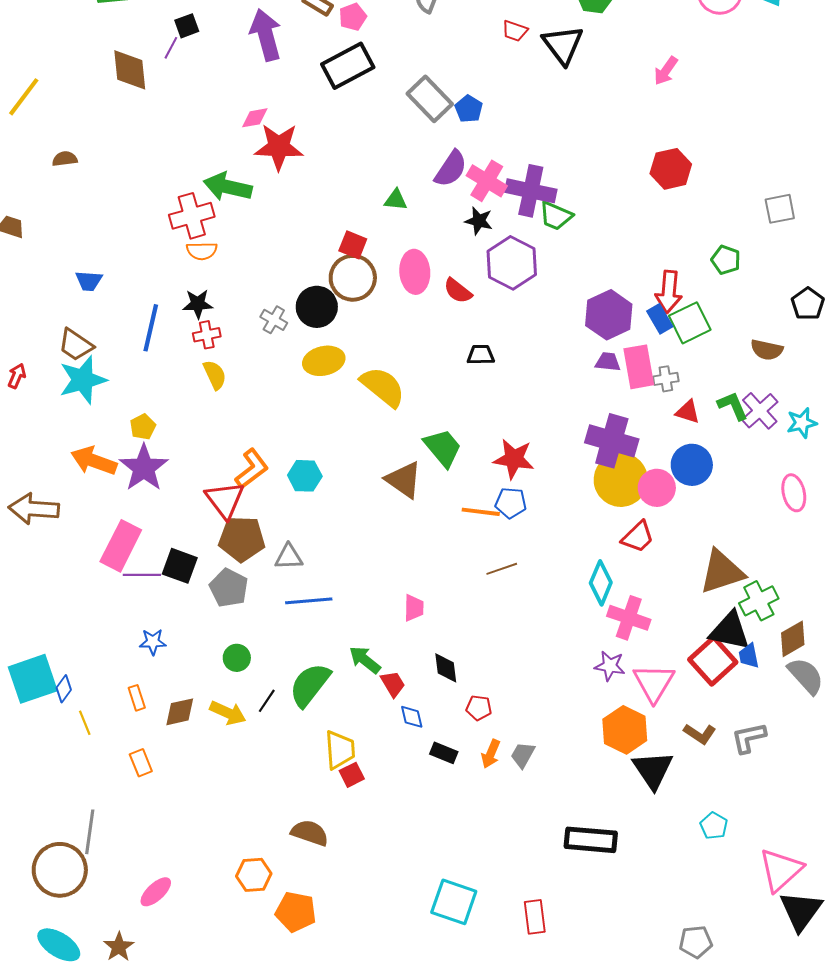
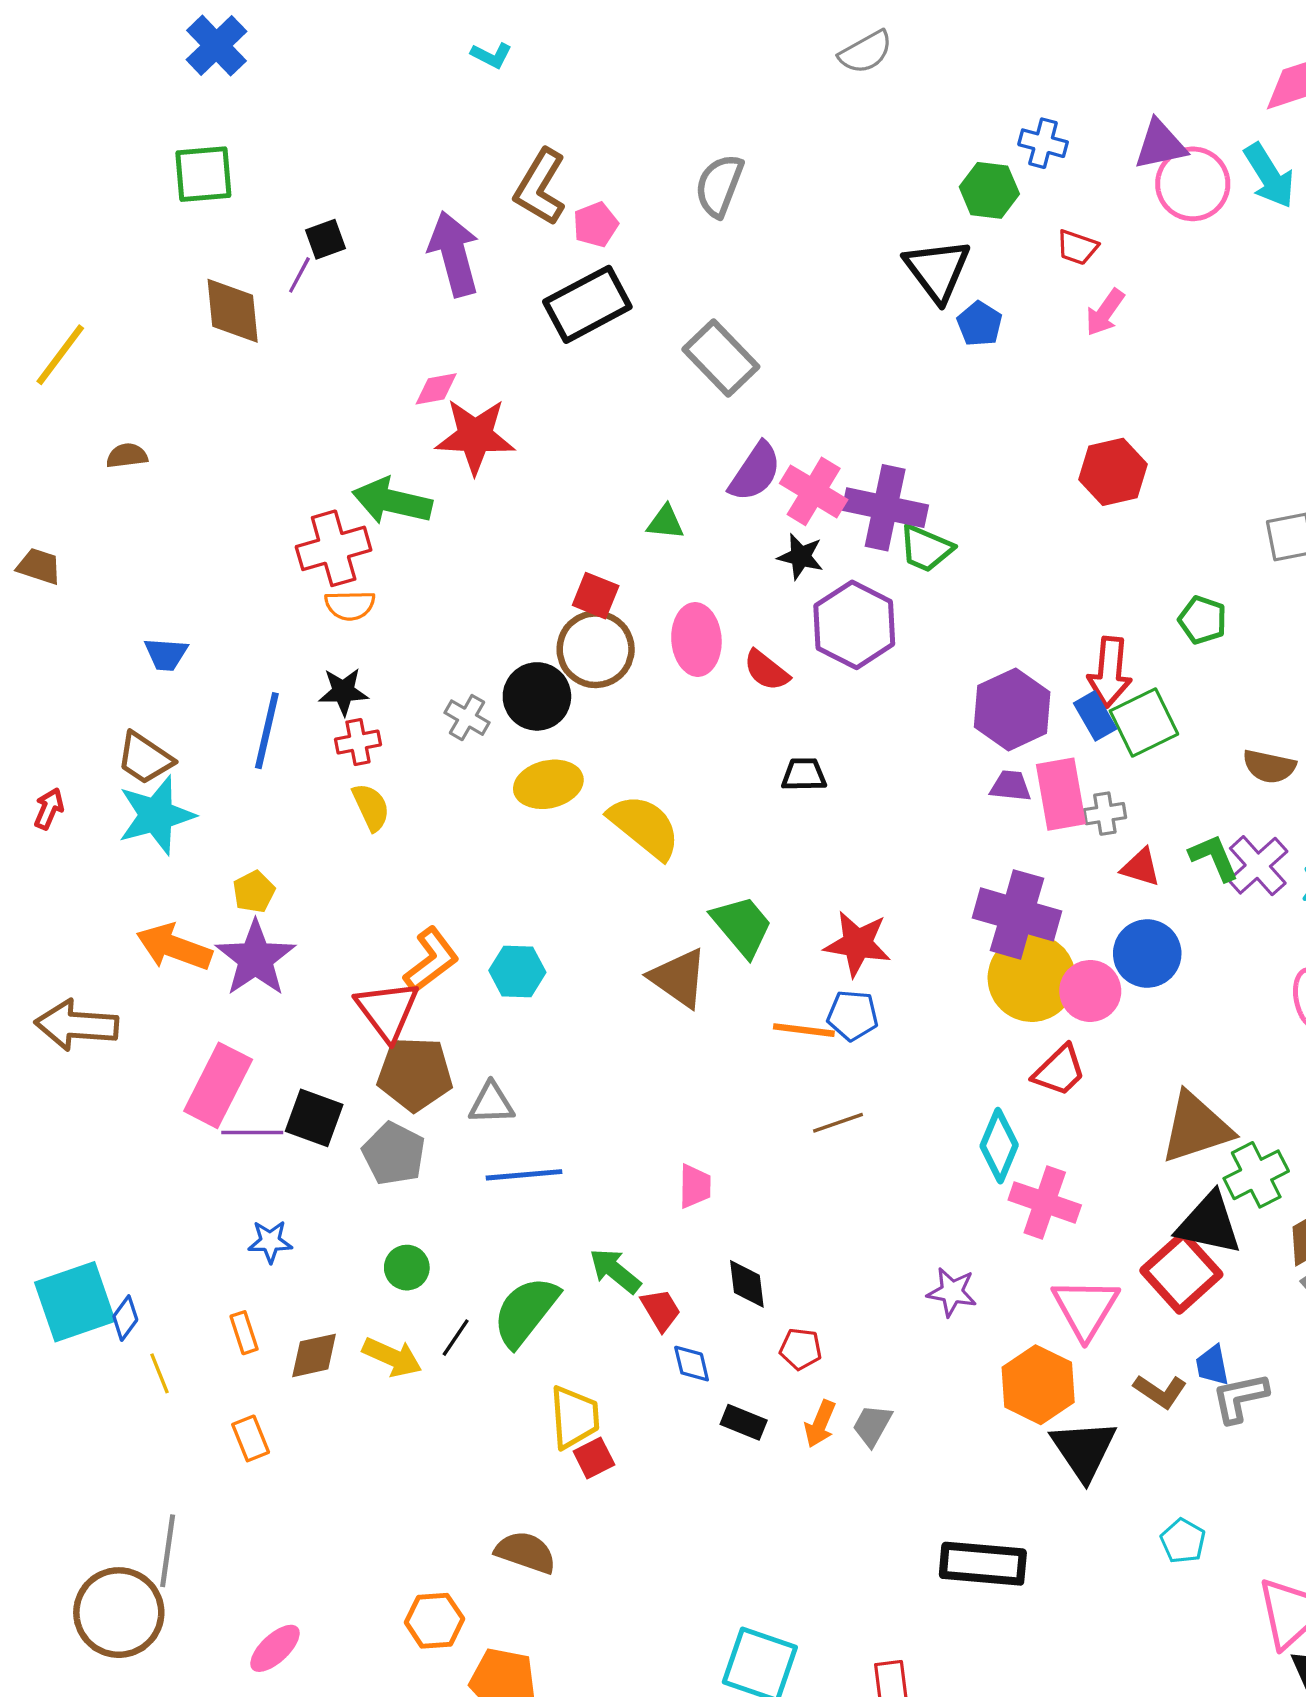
red trapezoid: (515, 31) -> (1077, 247), moved
blue pentagon: (469, 109) -> (980, 324), moved
blue trapezoid: (749, 656) -> (1212, 1365), moved
purple star: (610, 666) -> (952, 1292), moved

